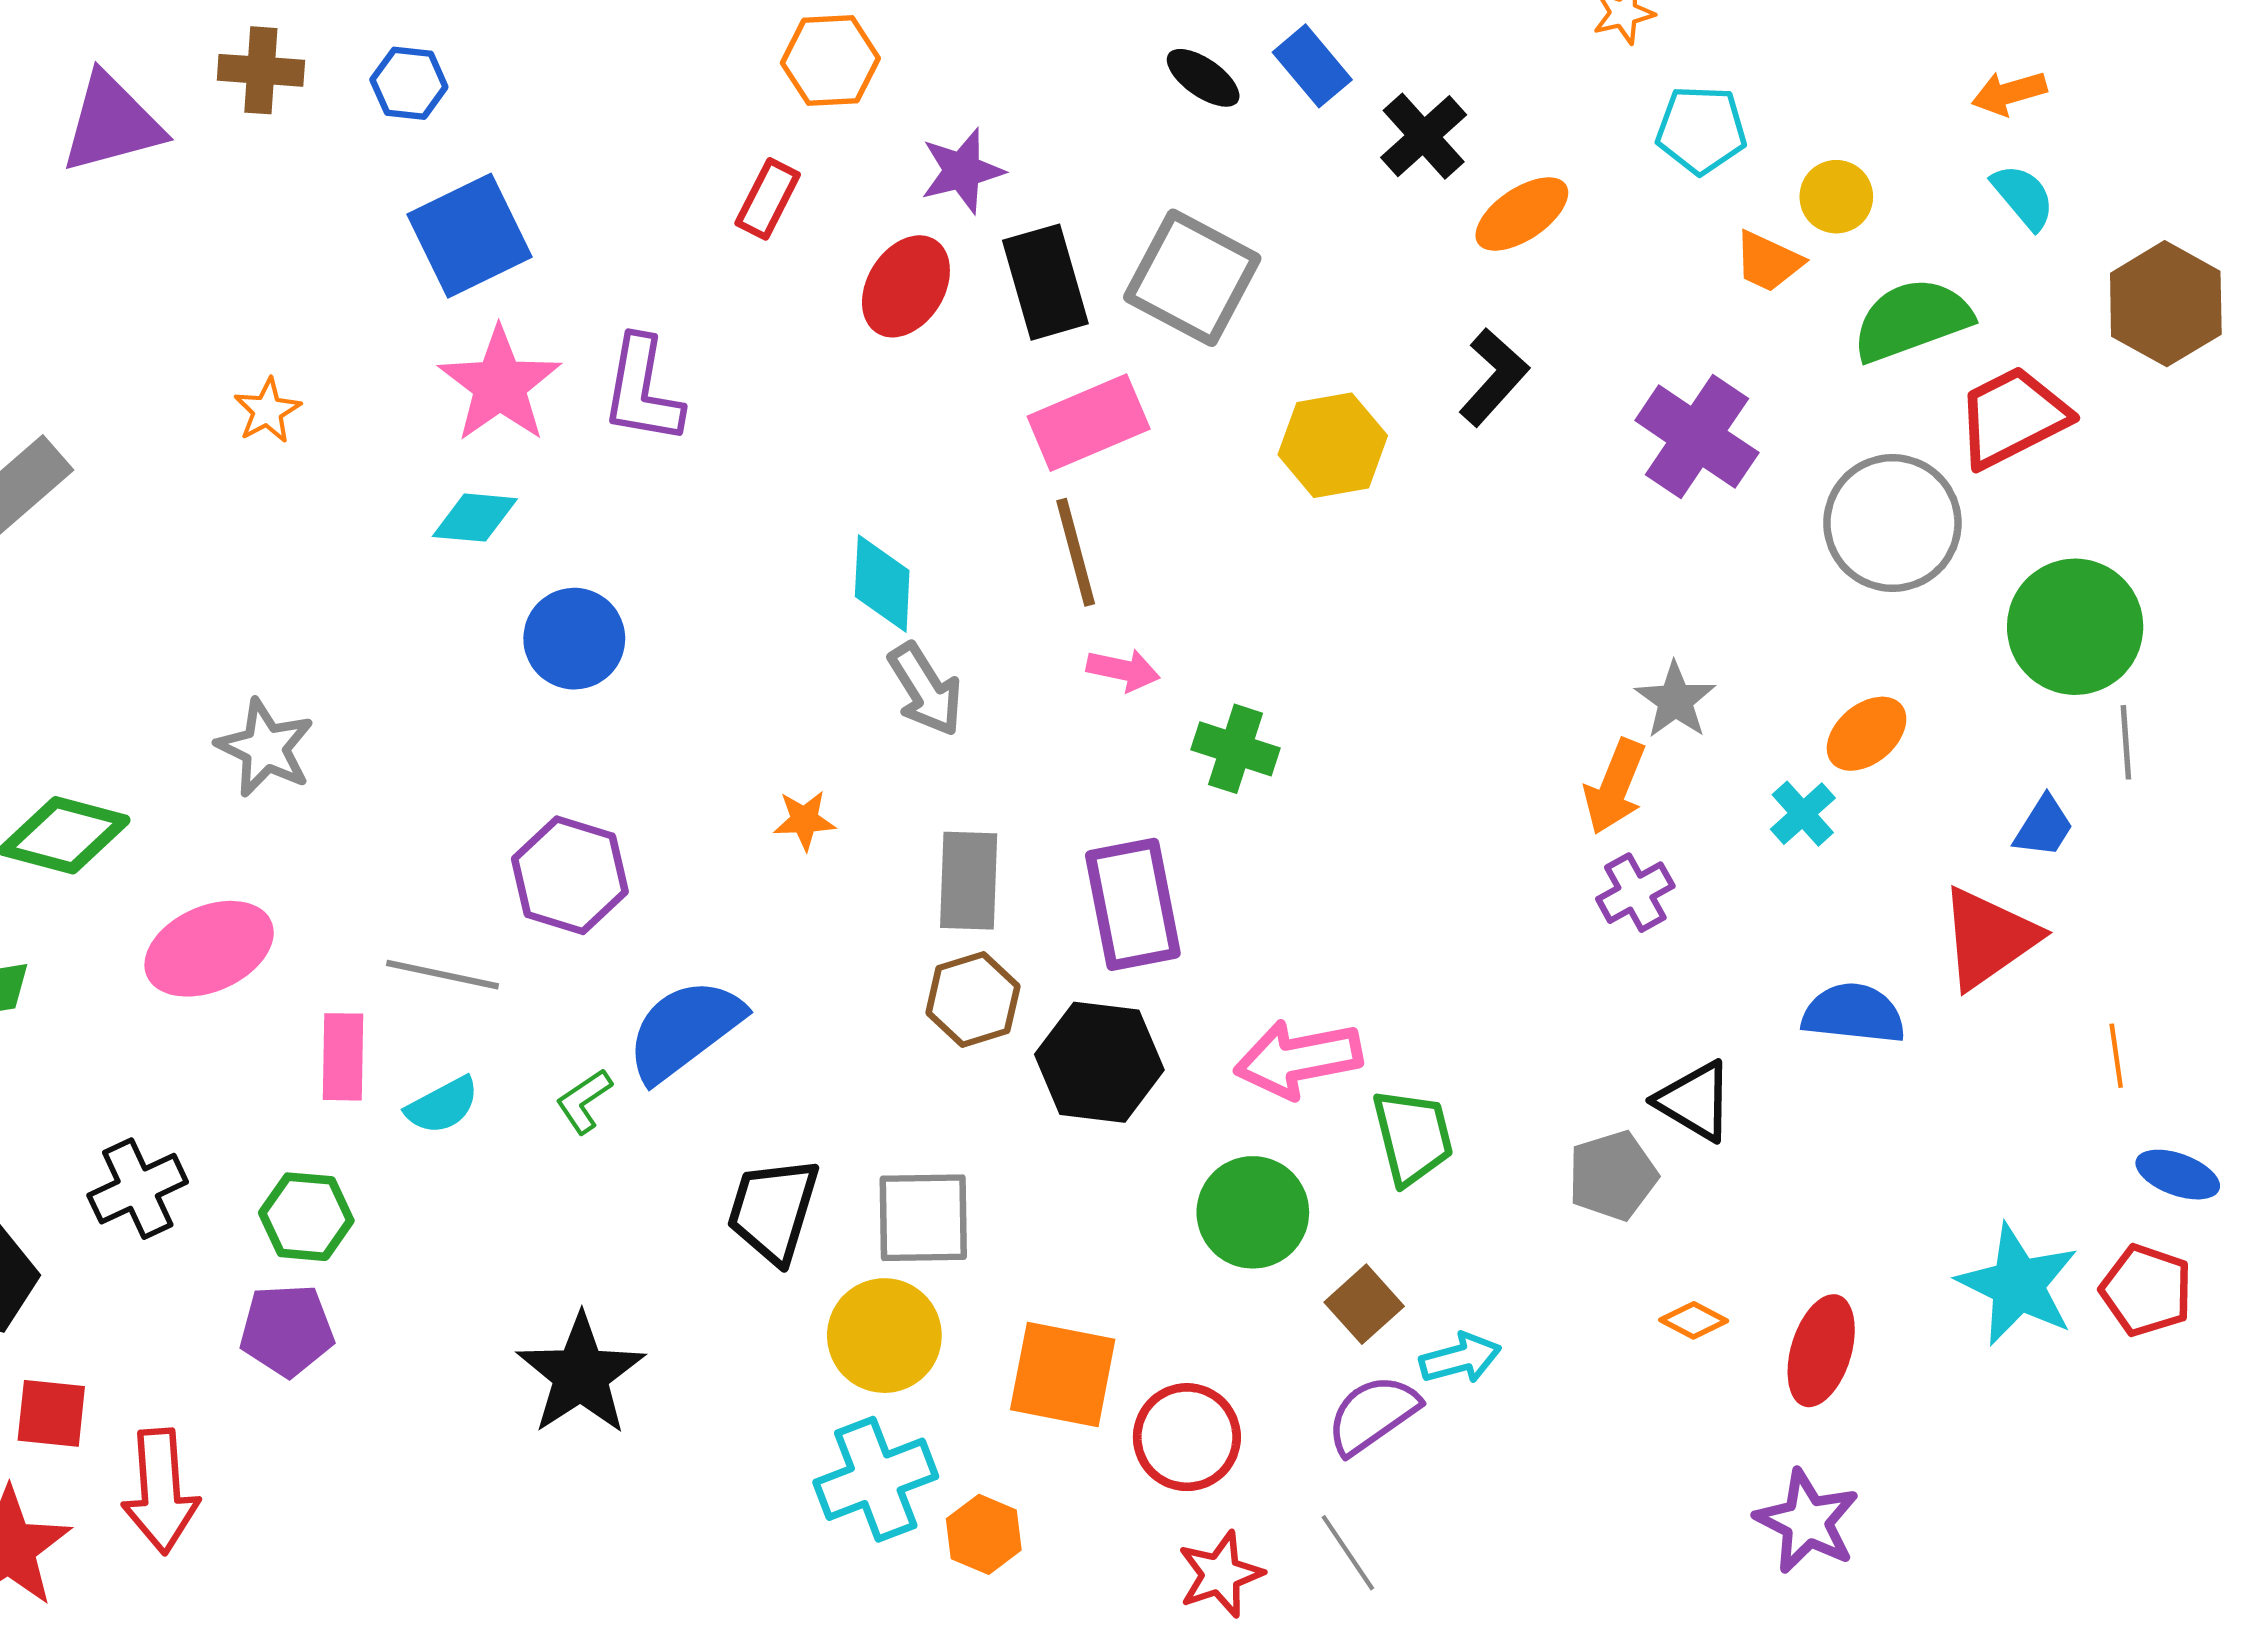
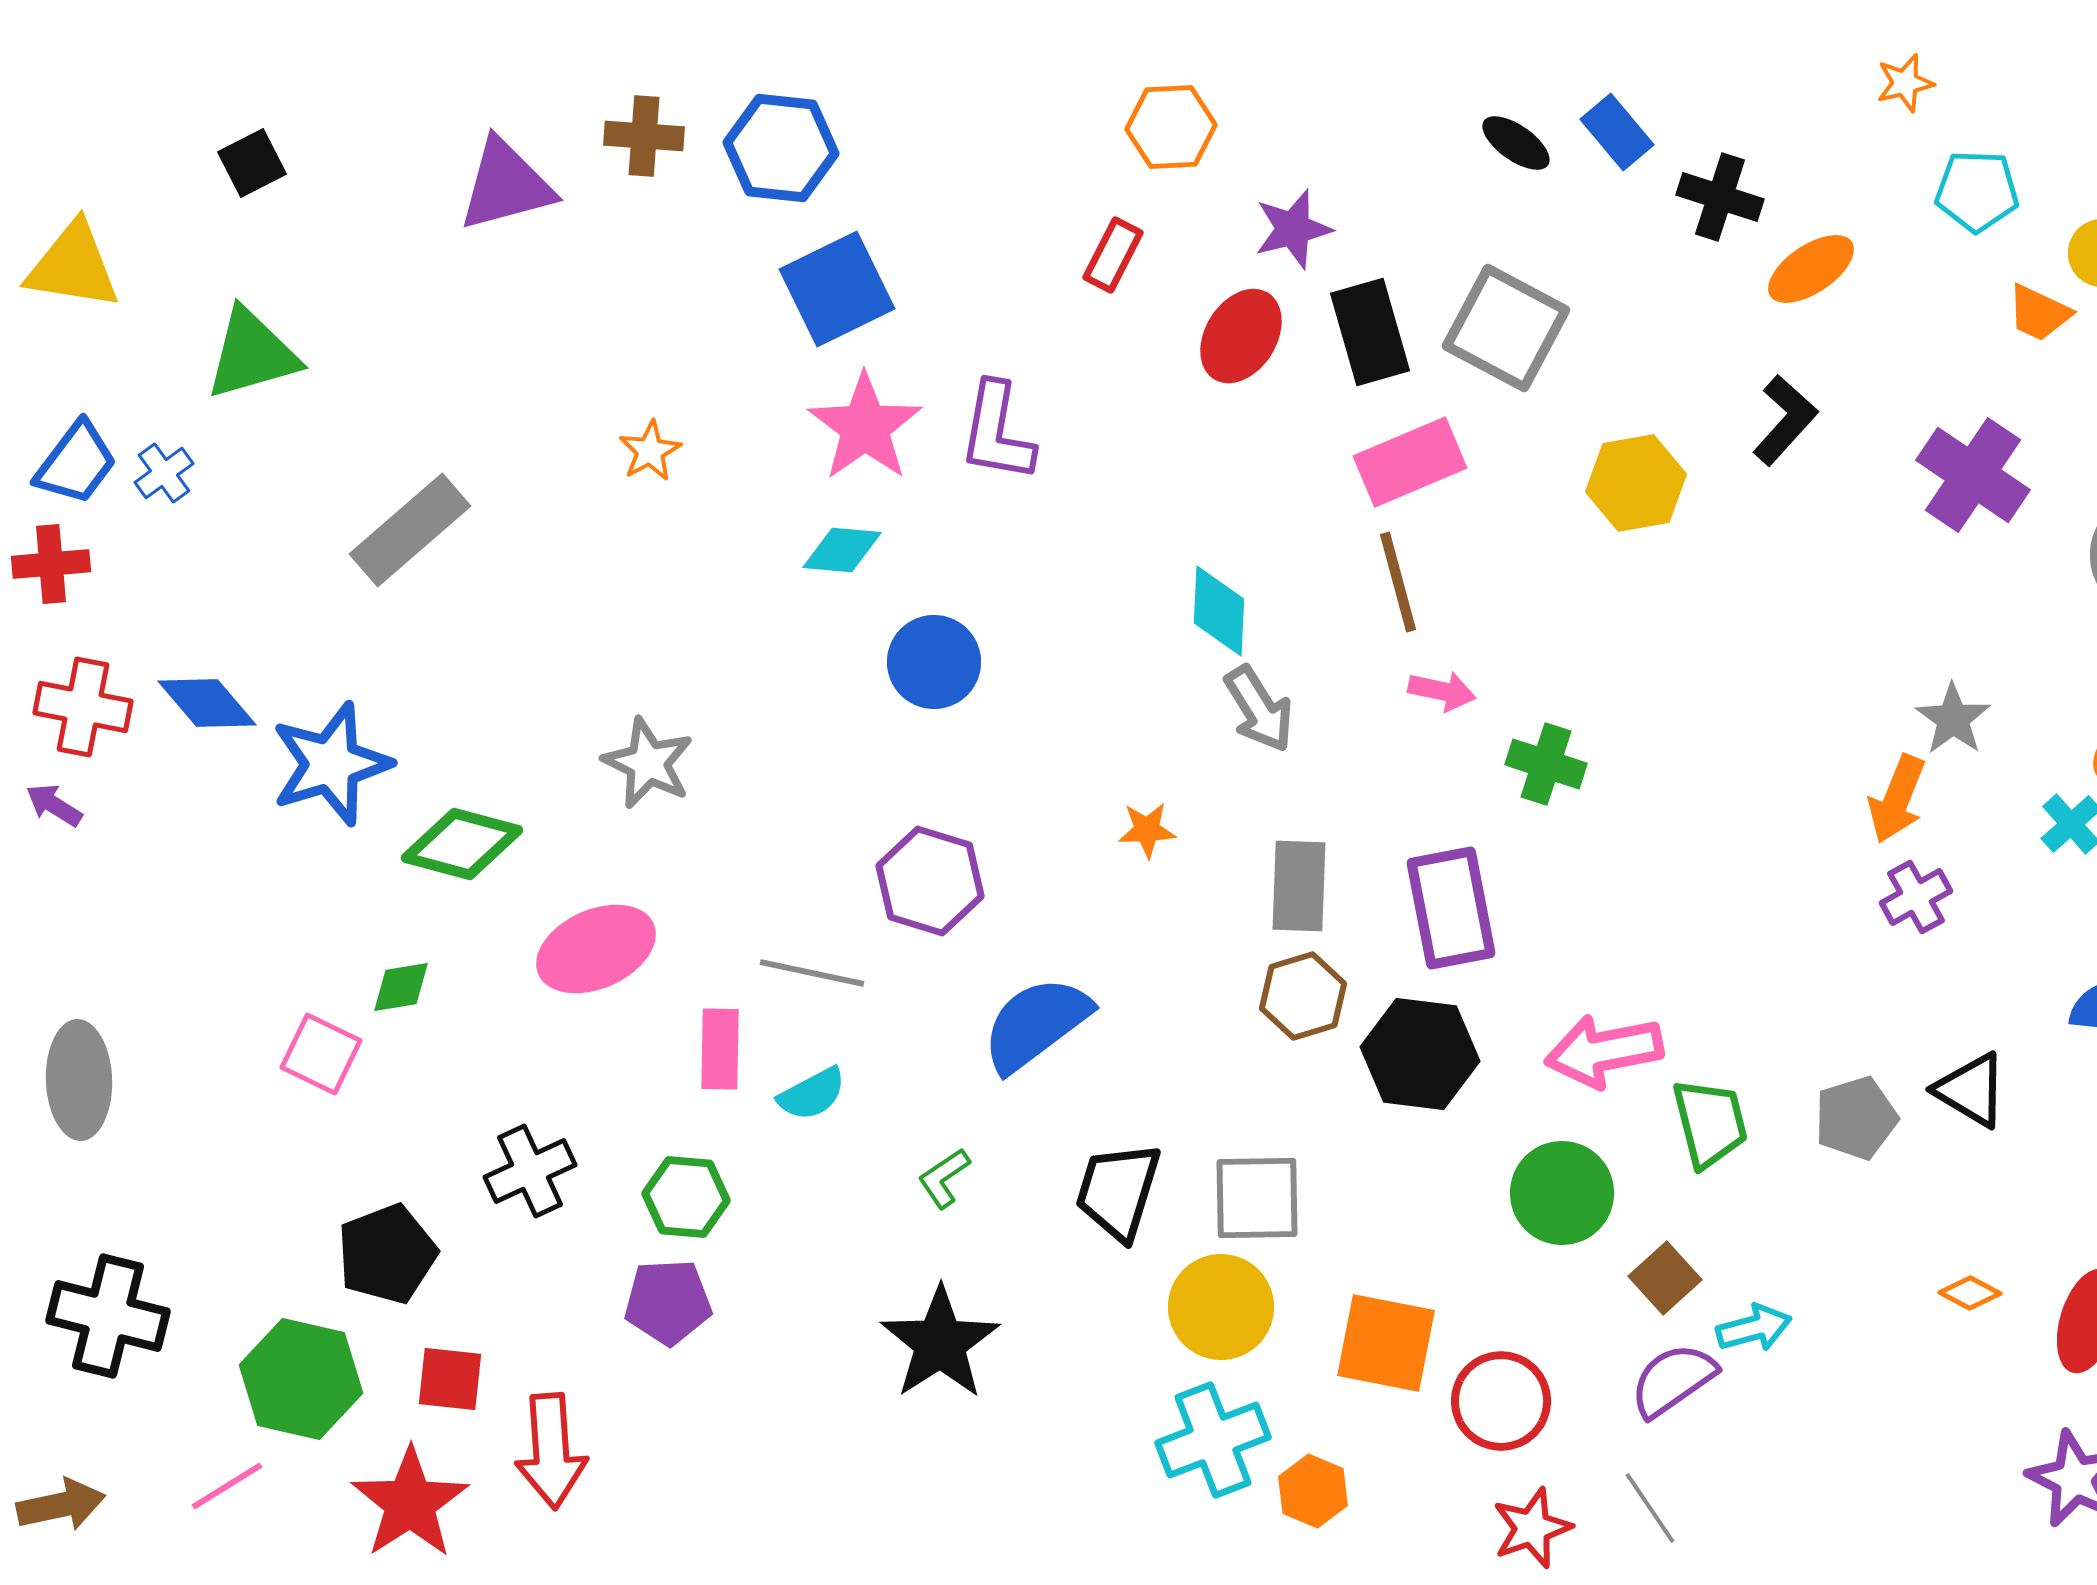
blue hexagon: (409, 83) -> (781, 148), size x1.6
black cross: (1424, 136) -> (1720, 197), turned -30
green L-shape: (584, 1101) -> (944, 1178), moved
gray pentagon: (1613, 1176) -> (1856, 1118), moved

